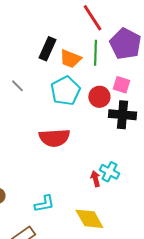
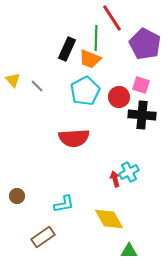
green line: (95, 53) -> (96, 38), moved
cyan cross: (109, 172) -> (129, 172), turned 36

